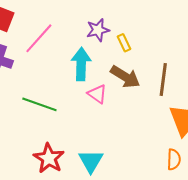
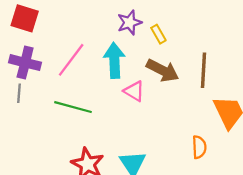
pink line: (39, 38) -> (71, 60), moved
orange semicircle: (174, 159) -> (199, 147), moved

